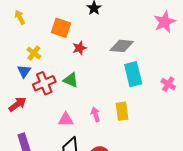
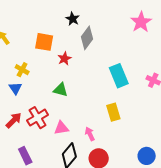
gray diamond: (122, 46) -> (87, 38), moved, turned -50
red cross: (44, 83) -> (38, 118), moved
pink arrow: (96, 114) -> (90, 134), moved

